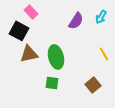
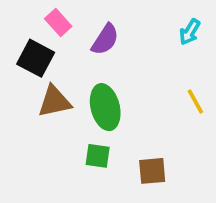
purple semicircle: (76, 21) -> (105, 39), moved
brown square: (93, 85) -> (152, 171), moved, turned 35

